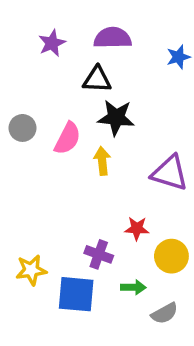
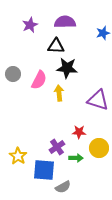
purple cross: (99, 254) -> (57, 147), turned 35
yellow star: (31, 270) -> (18, 156), turned -30
green arrow: (133, 287) -> (76, 158), moved
gray semicircle: (165, 313) -> (63, 187), moved

